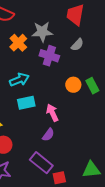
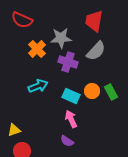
gray semicircle: (77, 45) -> (96, 51), size x1.5
cyan rectangle: (26, 103) -> (71, 96), moved, turned 36
purple semicircle: (48, 135) -> (67, 141), turned 88

